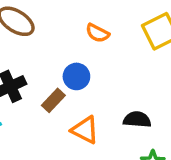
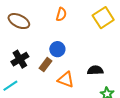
orange semicircle: (98, 33) -> (61, 14), moved, turned -96

